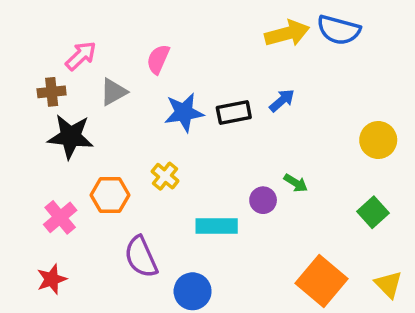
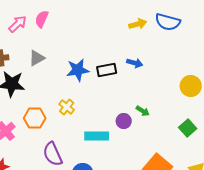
yellow arrow: (287, 33) -> (138, 24), size x0.7
pink arrow: (81, 56) -> (18, 24), moved
pink semicircle: (158, 59) -> (42, 19), moved
blue arrow: (282, 100) -> (135, 63), turned 56

